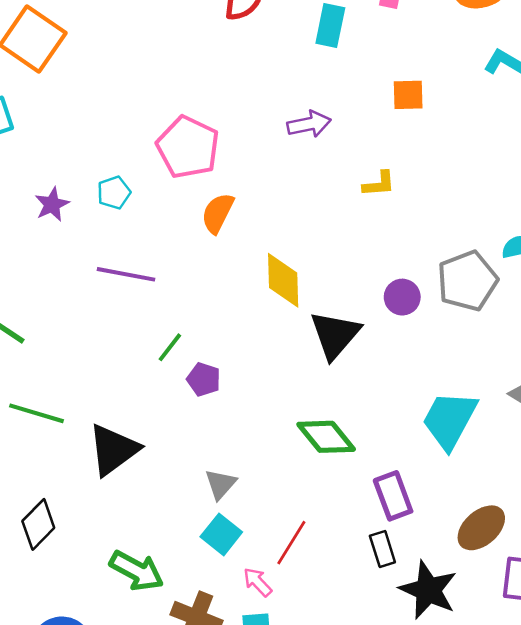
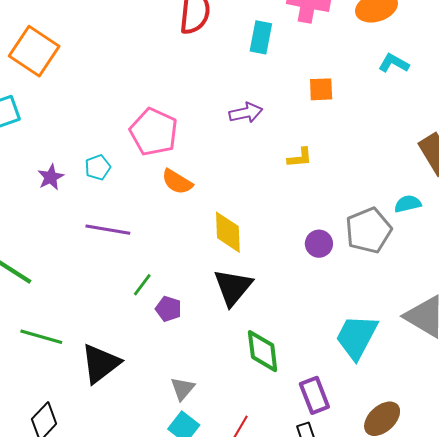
orange semicircle: (218, 213) -> (177, 182), turned -84
black triangle: (335, 335) -> (233, 287), moved
green diamond: (326, 437) -> (263, 351), turned 33

